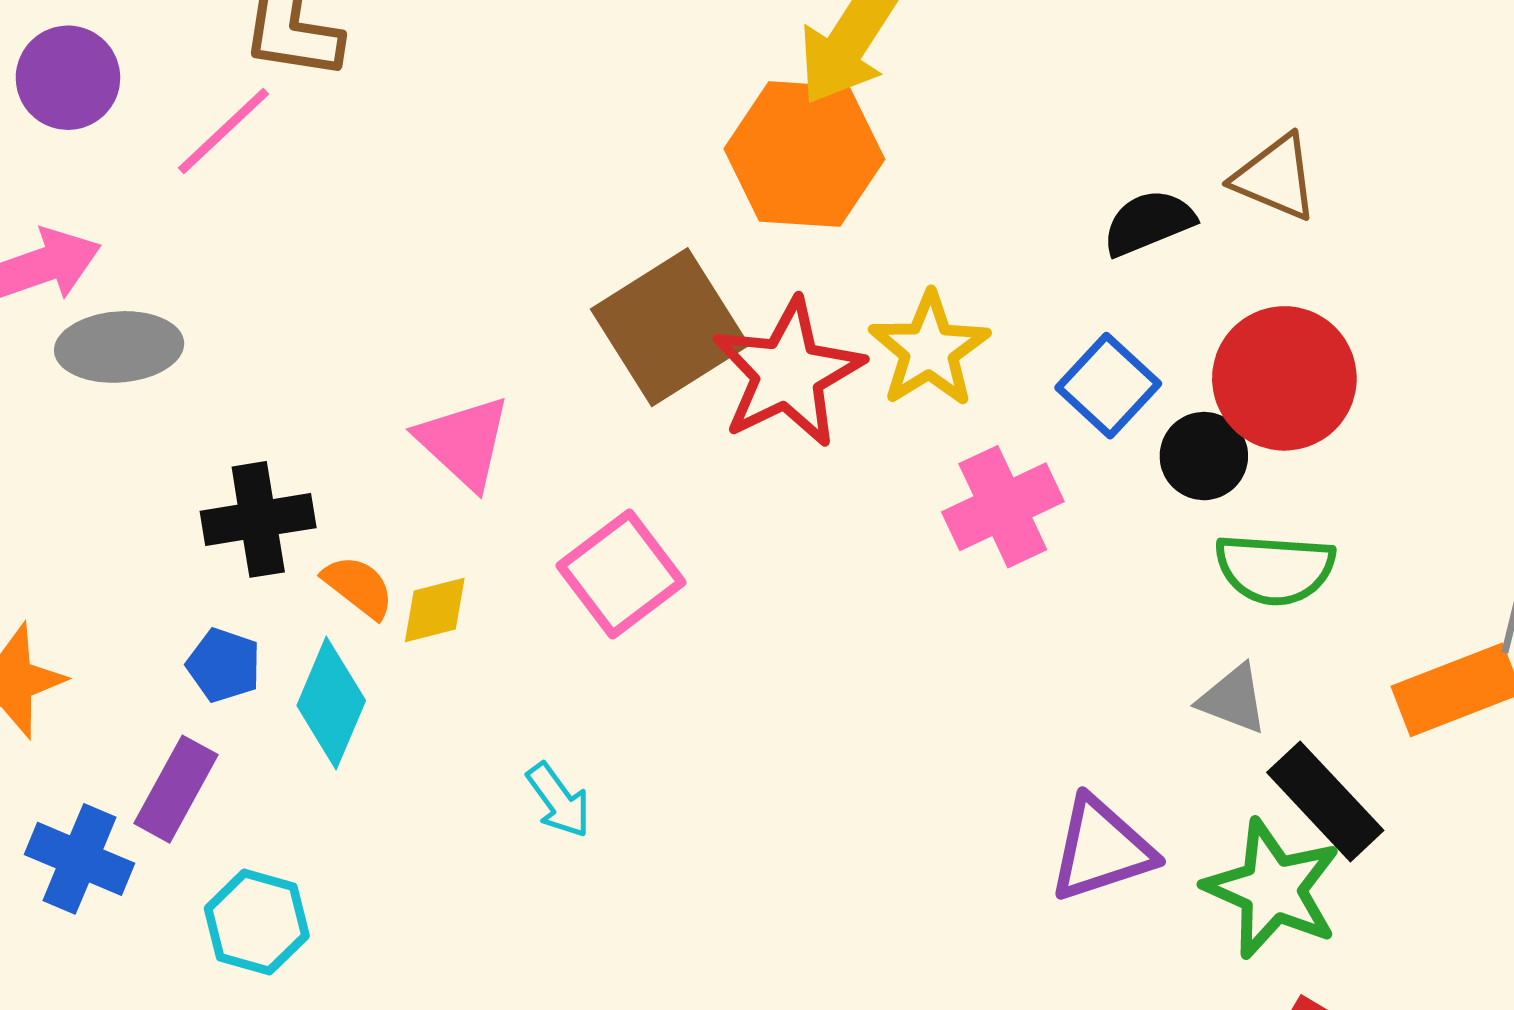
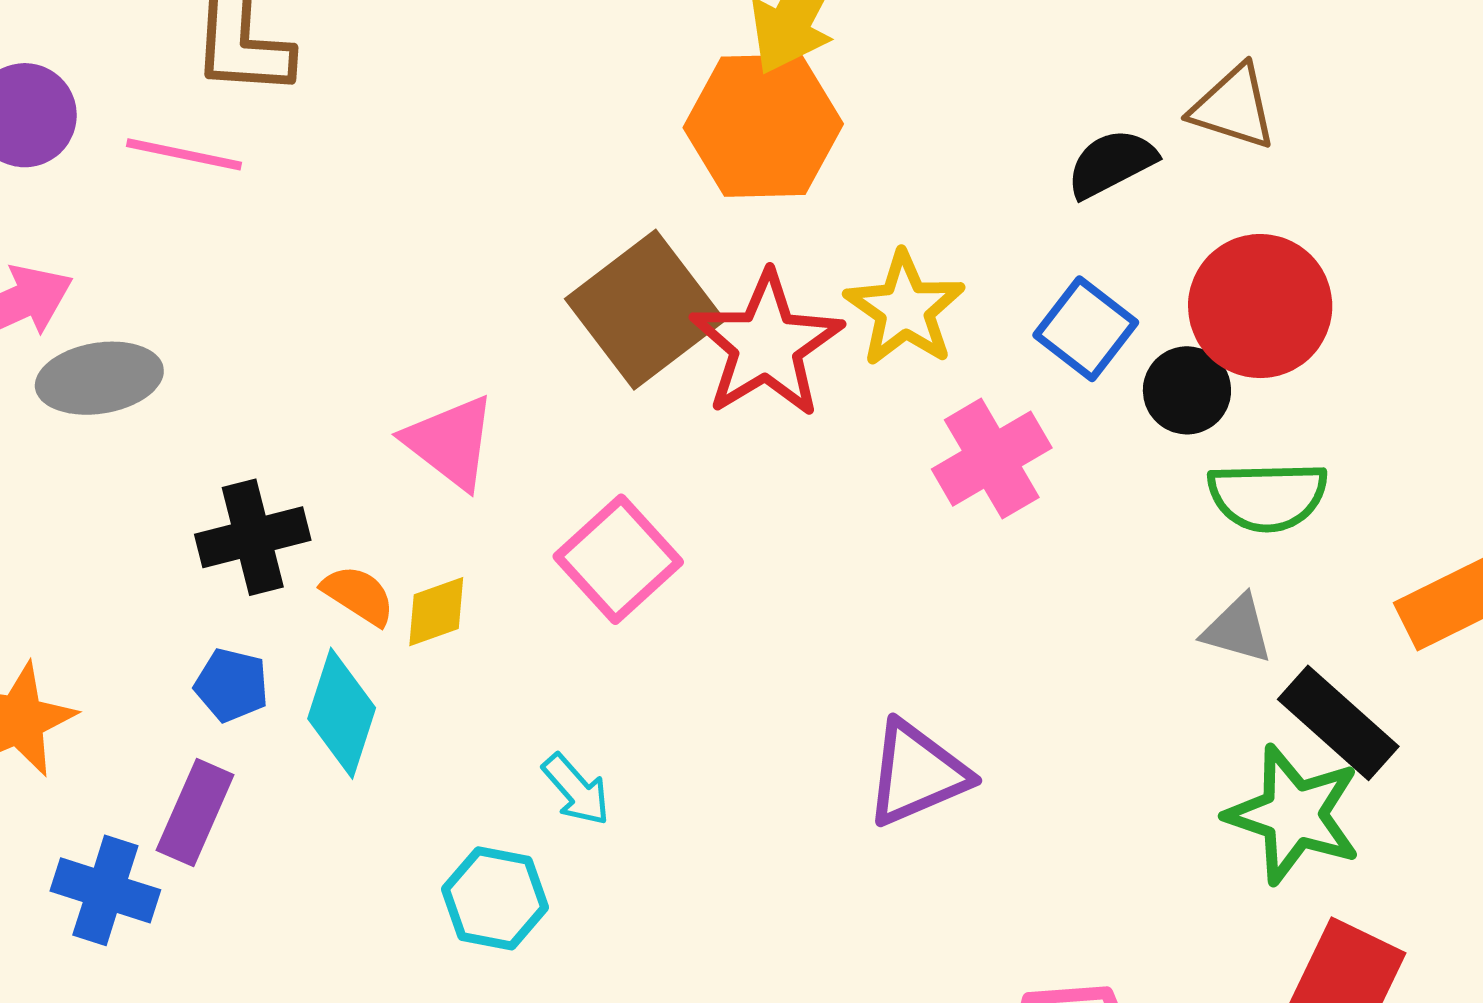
pink line: (224, 131) -> (184, 154), turned 60
purple triangle: (1101, 849) -> (917, 773), moved
cyan hexagon: (257, 922) -> (495, 898), moved

